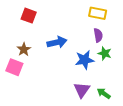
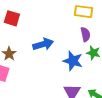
blue star: (85, 60) -> (73, 61), turned 30

